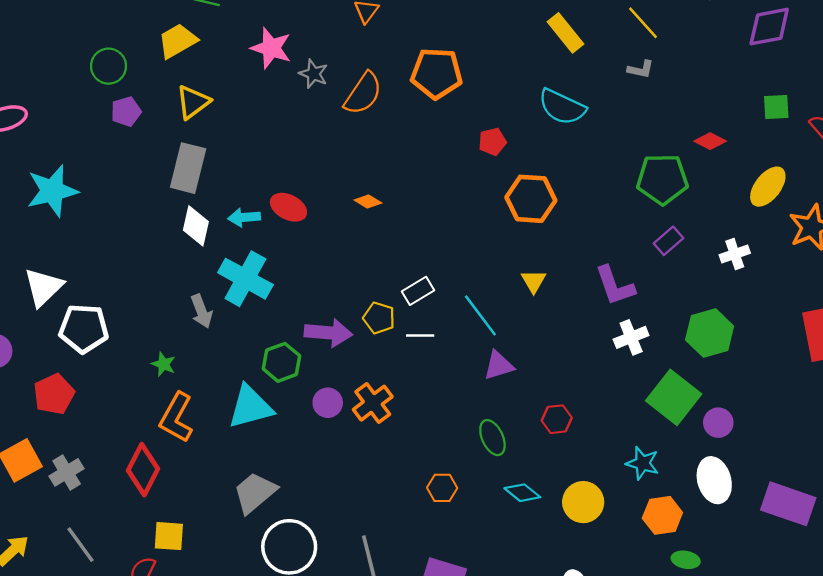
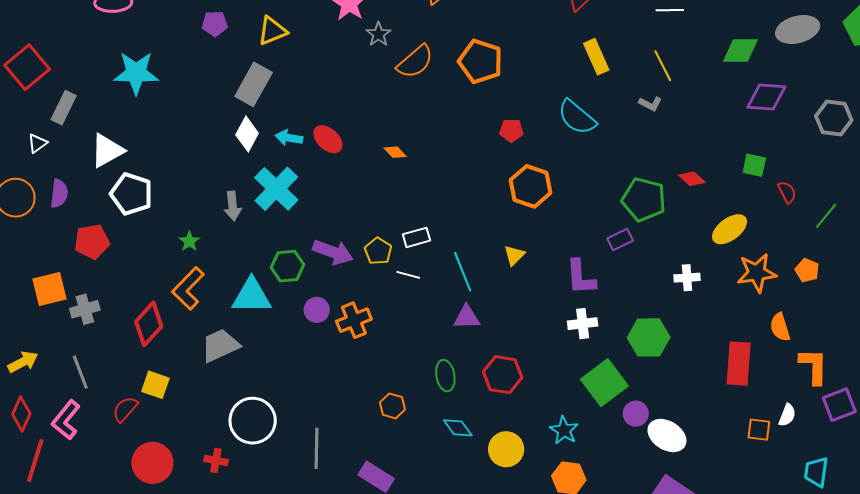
purple rectangle: (668, 241) -> (620, 240), moved
red hexagon: (557, 419) -> (503, 375), size x1.5
white ellipse: (714, 480) -> (667, 435), moved, turned -57
gray trapezoid: (255, 493) -> (220, 345), moved

